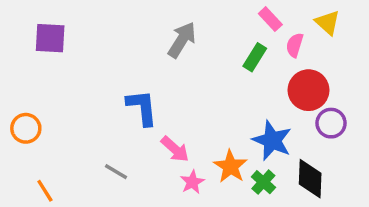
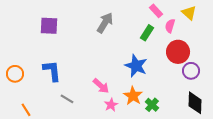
purple square: (50, 38) -> (49, 26), moved
blue L-shape: (142, 108) -> (52, 71), moved
blue star: (272, 140) -> (136, 66), moved
black diamond: (310, 179) -> (195, 103), moved

